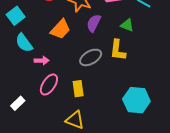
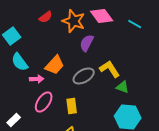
green triangle: (127, 25) -> (123, 87), moved
orange trapezoid: (60, 29) -> (55, 65), moved
yellow L-shape: (118, 50) -> (110, 69), turned 140

